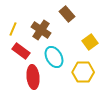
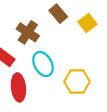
yellow square: (90, 42) -> (88, 23), moved

